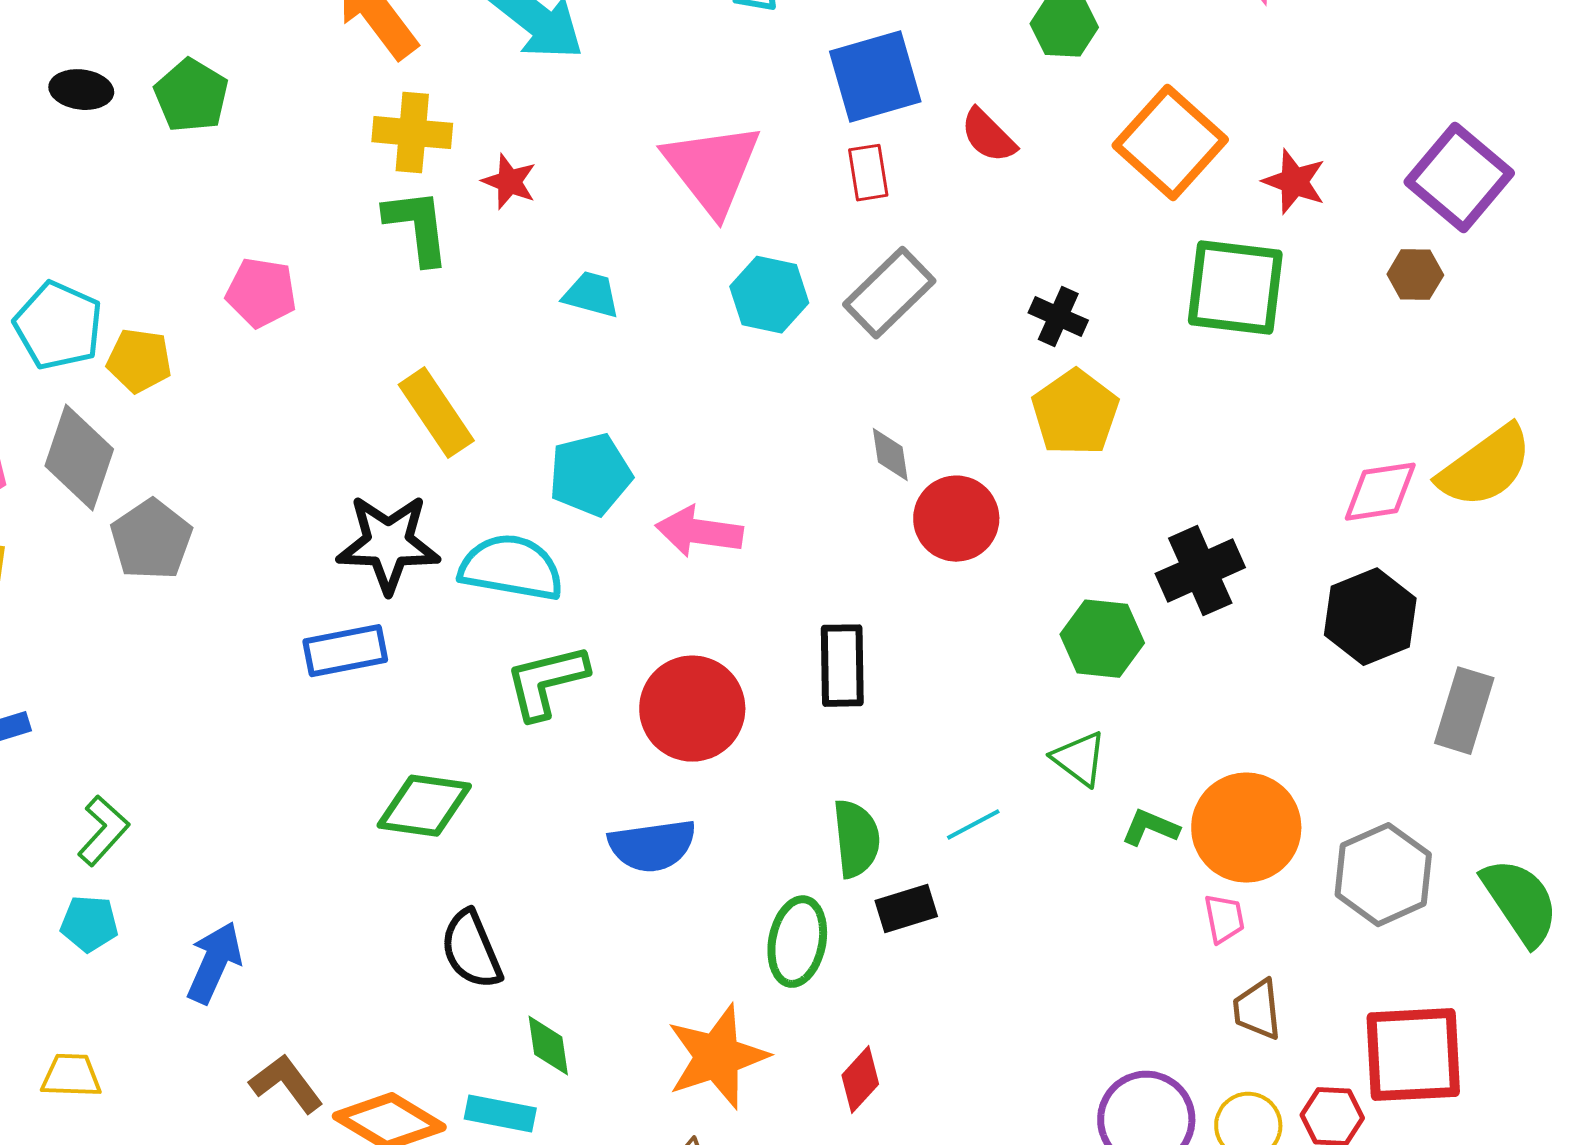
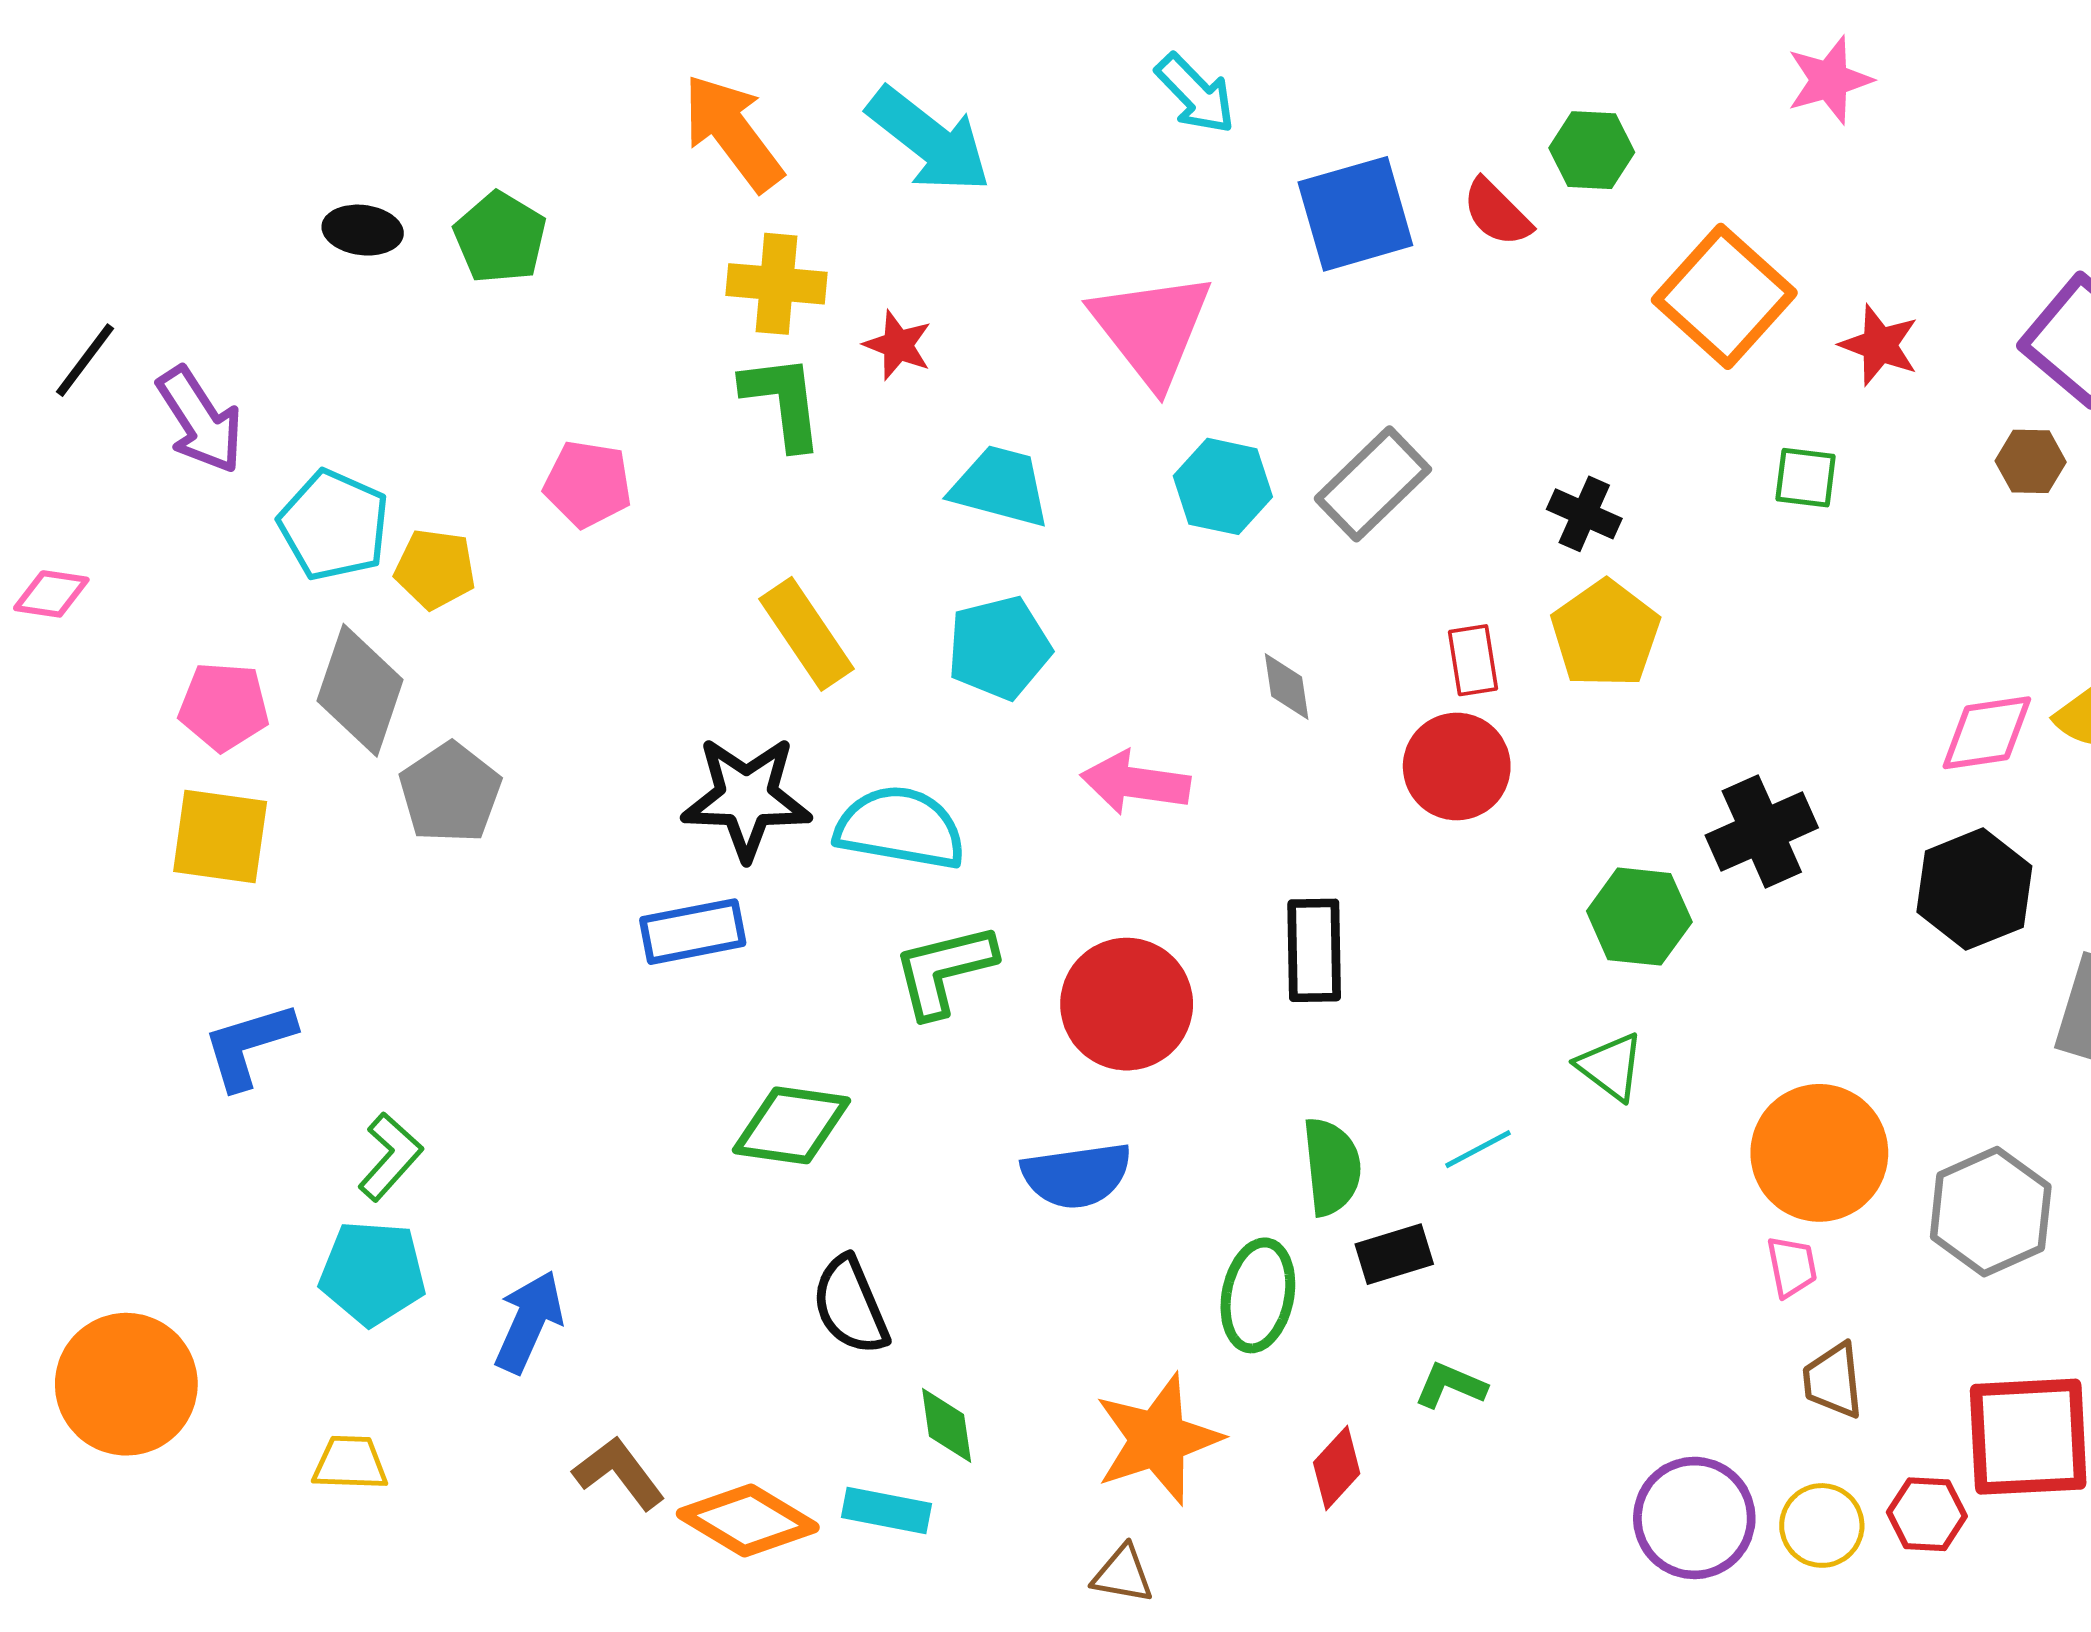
red semicircle: (988, 136) -> (1497, 213), moved
red rectangle: (868, 173) -> (1473, 660), moved
green square: (1235, 288) -> (1806, 478), size x0.5
cyan trapezoid: (591, 295) -> (1000, 486), size x1.4
gray diamond: (890, 455) -> (1287, 686), moved
cyan pentagon: (590, 475) -> (999, 648), moved
green L-shape: (1150, 828) -> (1450, 1385), moved
cyan pentagon: (89, 924) -> (373, 1273), size x1.5

